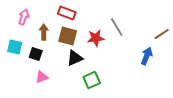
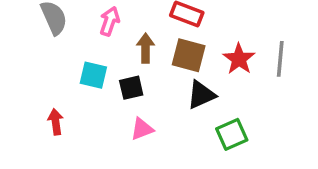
gray line: (117, 27) -> (280, 59), moved, turned 36
red star: (96, 38) -> (239, 59), turned -30
black square: (36, 54) -> (131, 88), turned -32

